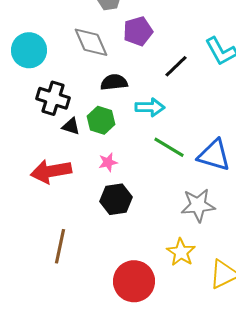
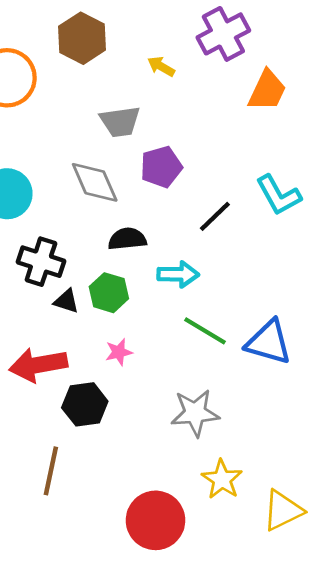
black hexagon: (116, 199) -> (85, 404), moved
gray star: (198, 205) -> (195, 413), moved

